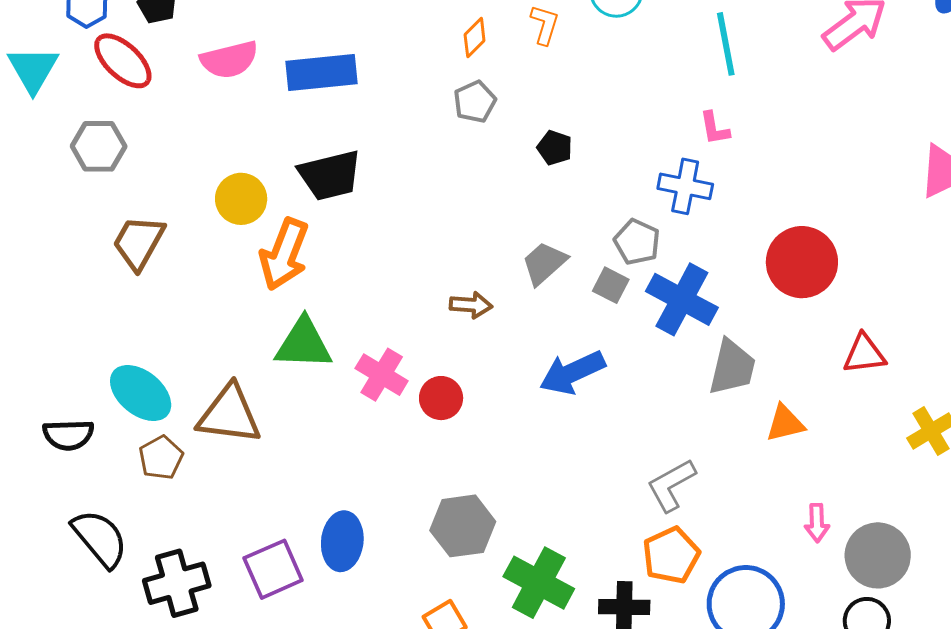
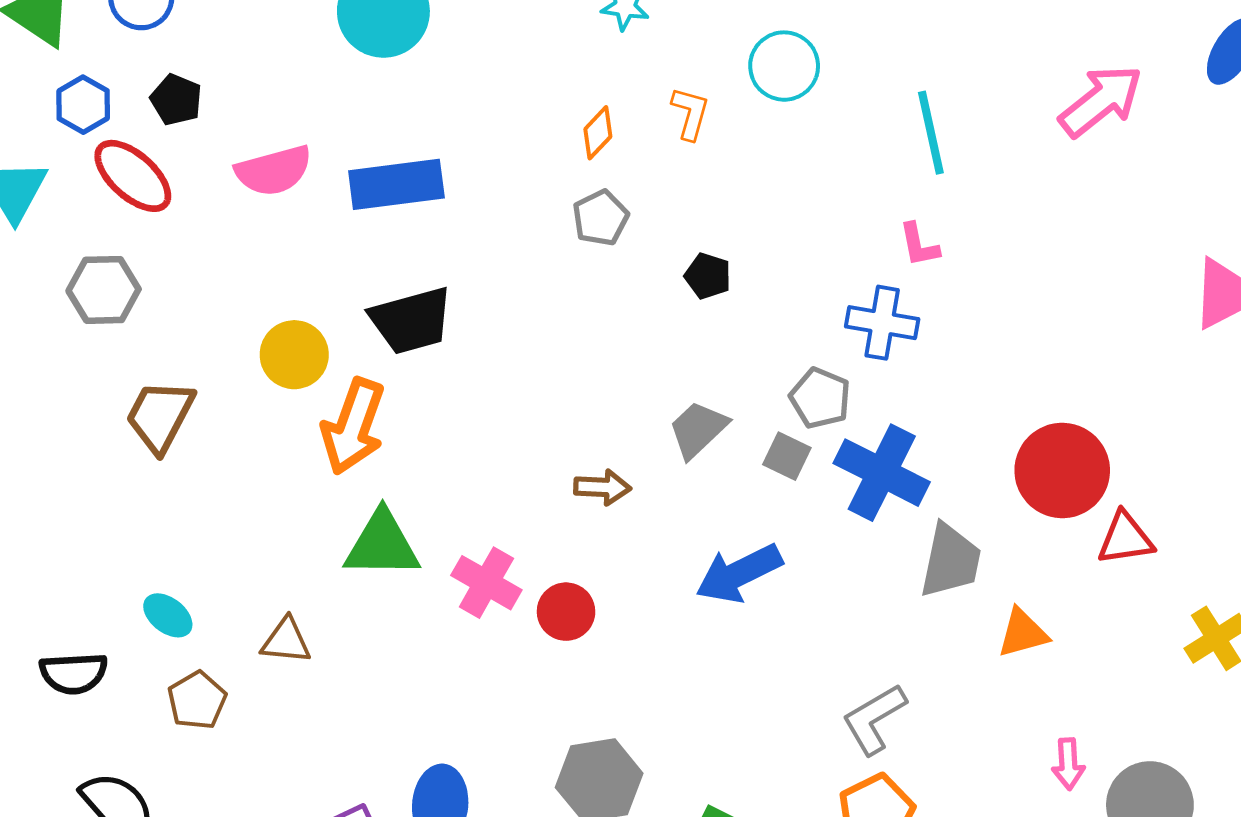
red circle: (802, 262) -> (1062, 470), moved
cyan ellipse: (141, 393) -> (168, 615), size x0.6
brown triangle: (229, 415) -> (286, 641), size x0.6

